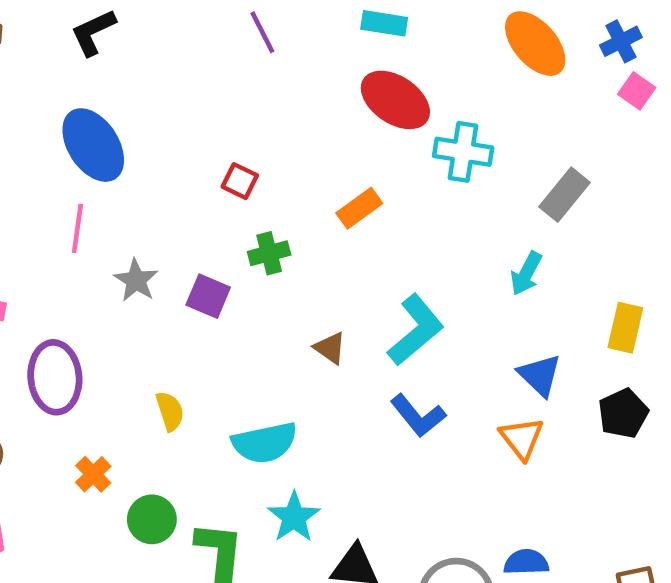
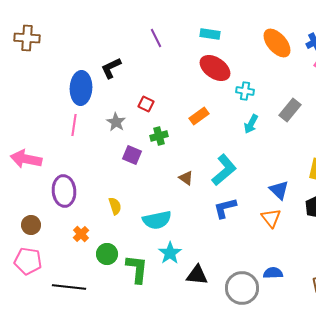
black L-shape: (93, 32) -> (111, 68), moved
blue ellipse: (93, 145) -> (81, 88), turned 36
cyan cross: (463, 152) -> (245, 91), size x0.7
cyan arrow: (526, 274) -> (251, 124), moved
gray star: (136, 280) -> (116, 122), moved
blue L-shape: (418, 416) -> (225, 208), turned 115

